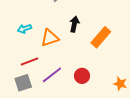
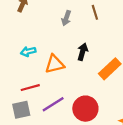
red circle: (82, 76) -> (85, 109), size x1.5

